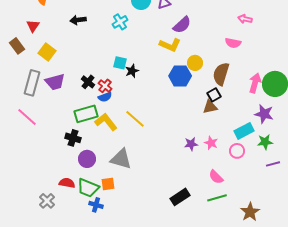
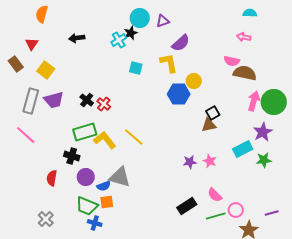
yellow L-shape: (170, 45) -> (169, 63), turned -125
cyan square: (120, 63) -> (136, 68), moved
black star: (132, 71) -> (131, 33), moved
brown semicircle: (221, 74) -> (245, 73), moved, turned 85
blue semicircle: (105, 97) -> (104, 186), moved
purple star: (264, 114) -> (263, 132), turned 30
pink circle: (237, 151) -> (236, 210), moved
purple line: (273, 164) -> (272, 213), moved
red semicircle: (67, 183) -> (52, 178), moved, turned -91
black rectangle: (180, 197) -> (187, 206), moved

